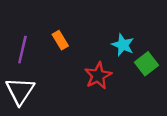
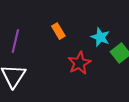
orange rectangle: (60, 40) -> (58, 31), moved

